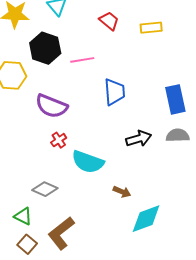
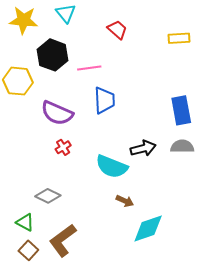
yellow rectangle: (151, 28) -> (179, 38), moved
blue trapezoid: (114, 92) -> (104, 100), moved
cyan semicircle: (88, 162) -> (112, 167), moved

